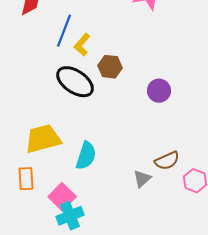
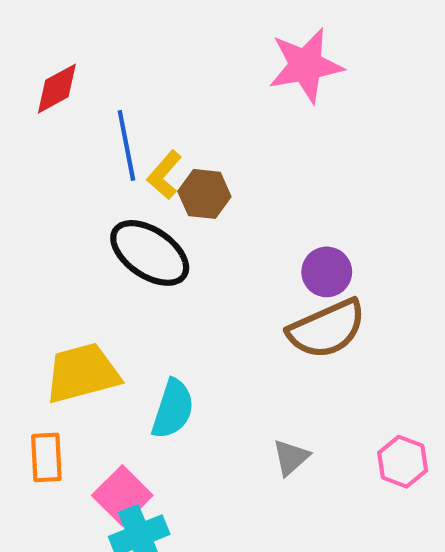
blue line: (64, 31) -> (126, 145), turned -32
brown hexagon: (110, 67) -> (204, 194), moved
brown semicircle: (167, 161) -> (327, 329), moved, size x1.5

